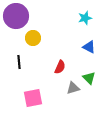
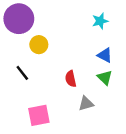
black line: (19, 62) -> (22, 73), turned -32
red semicircle: (60, 67) -> (71, 79), turned 144
green triangle: (89, 78) -> (105, 78), moved

